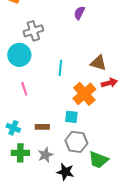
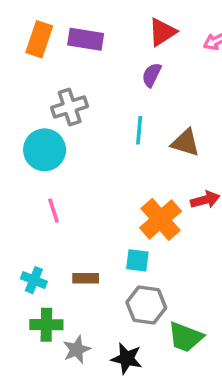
brown triangle: (98, 63) -> (186, 143), moved
cyan line: (60, 68) -> (139, 130), moved
gray star: (45, 155) -> (77, 350), moved

